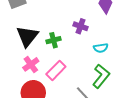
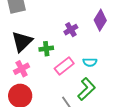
purple cross: (81, 26) -> (71, 30), moved, turned 32
pink rectangle: (56, 70) -> (64, 66), moved

